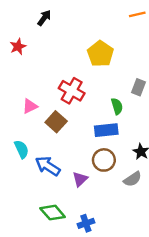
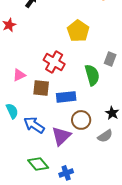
green semicircle: (117, 106) -> (92, 75), size x1.5
brown square: (56, 122) -> (41, 88), turned -36
blue rectangle: (106, 130) -> (66, 97), moved
purple triangle: (80, 179) -> (61, 136), size x1.5

